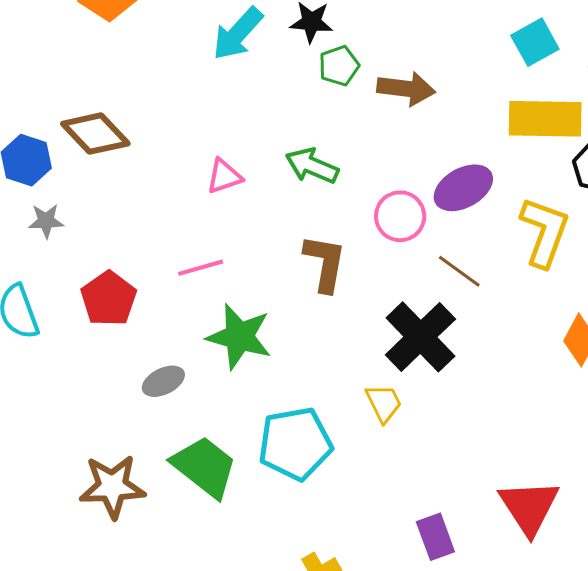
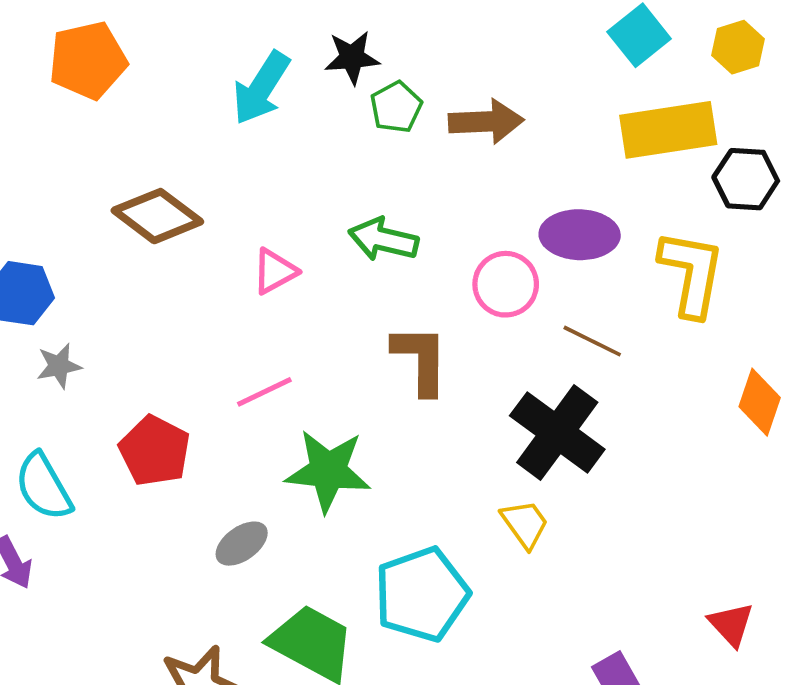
brown diamond: (95, 134) -> (157, 216), moved
purple ellipse: (463, 188) -> (580, 235), turned 40
red triangle: (529, 507) -> (731, 624), size x0.6

